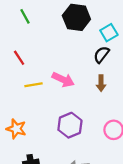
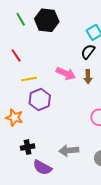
black hexagon: (76, 17) -> (47, 20), moved
pink arrow: (63, 80) -> (66, 74), moved
purple hexagon: (70, 125) -> (40, 100), moved

